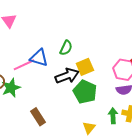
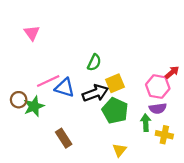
blue triangle: (39, 58) -> (65, 88), moved
green arrow: (113, 116) -> (146, 123), moved

